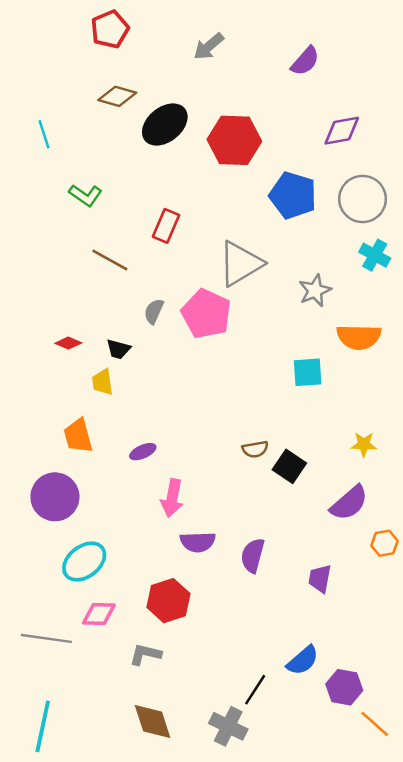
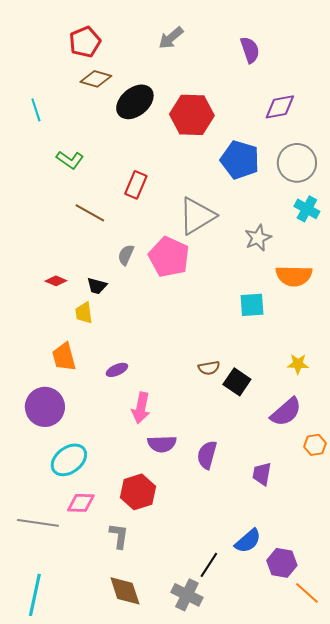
red pentagon: (110, 29) -> (85, 42), moved
purple semicircle: (305, 61) -> (250, 50), turned -60
gray L-shape: (145, 654) -> (119, 536), turned 84

